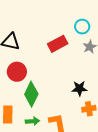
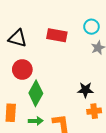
red rectangle: (58, 44) -> (57, 35), moved, turned 36

